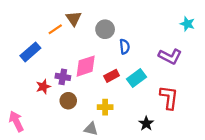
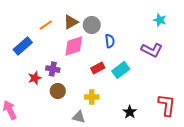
brown triangle: (74, 18) -> (71, 22), moved, turned 35
cyan star: (187, 24) -> (160, 20), moved
pink diamond: (86, 66) -> (74, 46), moved
red L-shape: (169, 97) -> (167, 105), moved

